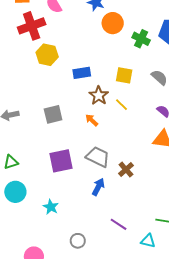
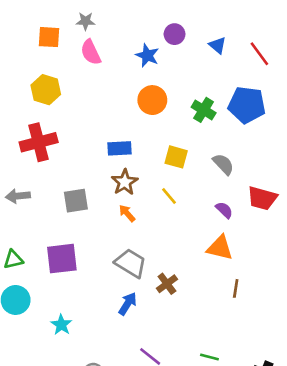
orange circle: (113, 23) -> (152, 100), moved
red cross: (32, 26) -> (39, 142), moved
yellow hexagon: (47, 55) -> (46, 90), moved
brown star: (99, 96) -> (125, 182), moved
purple square: (61, 161) -> (62, 259), moved

